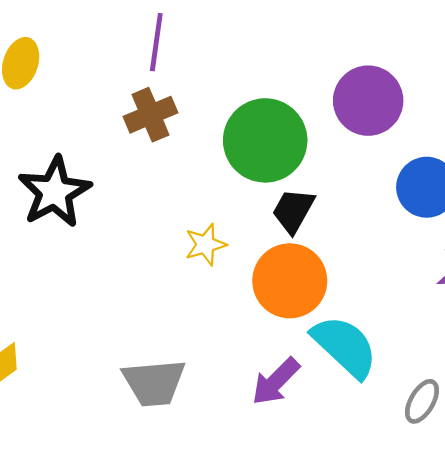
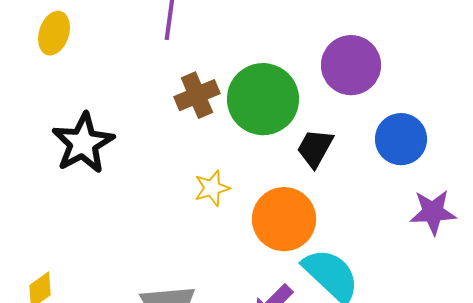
brown cross: (150, 115) -> (197, 95), moved
black trapezoid: (293, 211) -> (315, 148), moved

